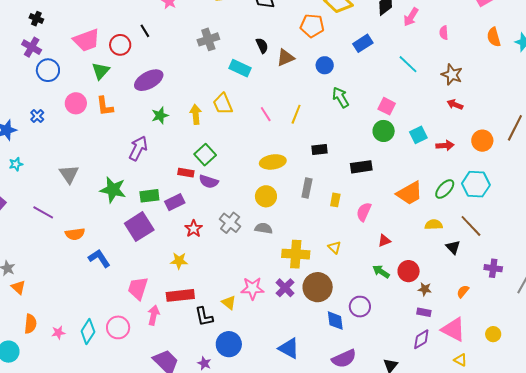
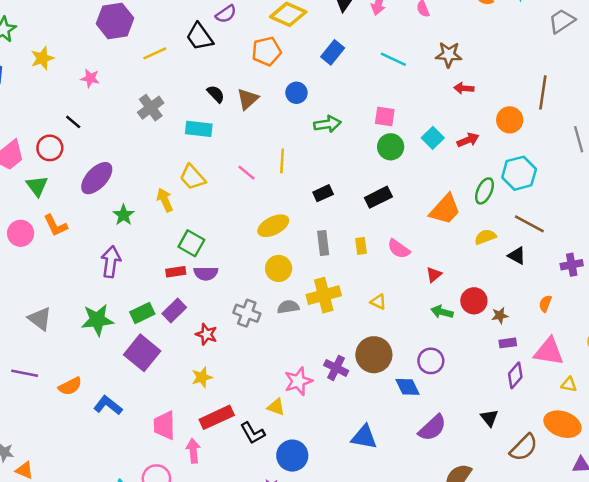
green arrow: (341, 97) -> (327, 124), turned 130
pink semicircle: (364, 212) -> (399, 249), turned -60
yellow cross: (296, 254) -> (324, 295), moved

